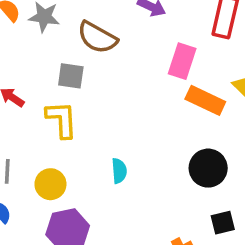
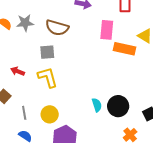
black circle: (208, 168) -> (118, 106), moved
cyan semicircle: (119, 171) -> (97, 105), moved

